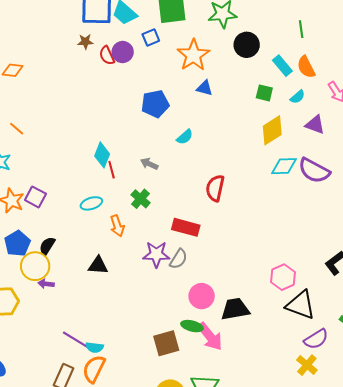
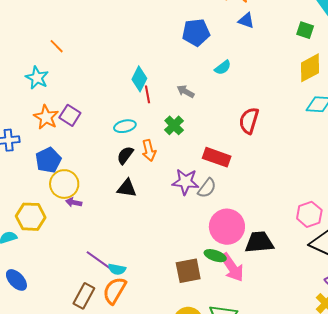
black semicircle: (47, 246) -> (125, 155), moved
pink circle: (202, 296) -> (227, 227), size x1.4

